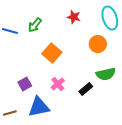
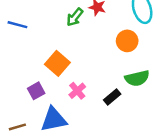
green arrow: (35, 25) -> (75, 17), moved
orange square: (52, 53) -> (57, 63), moved

